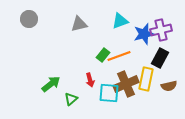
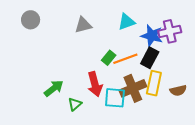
blue star: (144, 34) -> (152, 36), turned 30
black rectangle: (160, 58) -> (150, 58), moved
red arrow: (90, 80) -> (95, 84), size x1.6

